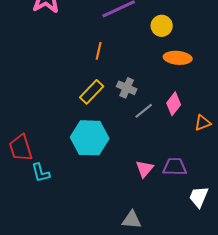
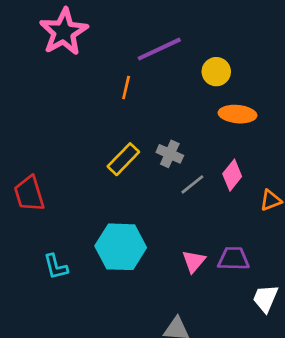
orange line: (99, 51) -> (126, 88), moved
cyan hexagon: (90, 138) -> (121, 247), moved
red trapezoid: (21, 148) -> (29, 194), moved

